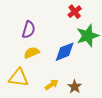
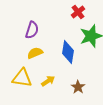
blue diamond: (65, 52) -> (68, 52), turned -60
yellow arrow: (52, 85) -> (48, 81), moved

